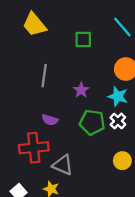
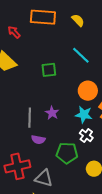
gray line: (44, 76) -> (30, 118), moved
purple semicircle: (50, 120) -> (38, 140), moved
green pentagon: (92, 122) -> (67, 153), moved

